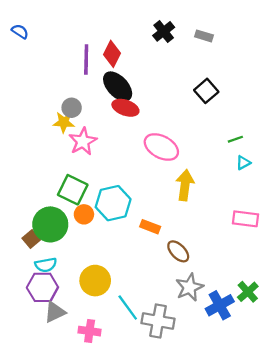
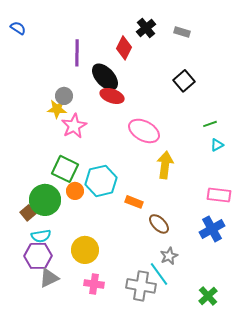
red diamond: (112, 54) -> (124, 48), moved
gray star: (189, 287) -> (169, 256), size x0.7
green cross: (248, 292) -> (208, 296), moved
blue cross: (220, 305) -> (212, 229), moved
cyan line: (128, 307) -> (159, 274), moved
pink cross: (90, 331) -> (94, 284), moved

